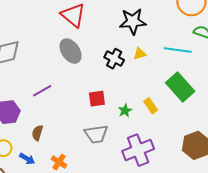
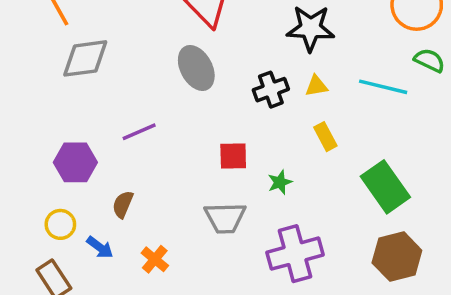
black cross: (114, 59) -> (271, 90), turned 36
green rectangle: (180, 87) -> (385, 187), moved
yellow rectangle: (151, 106) -> (325, 137), moved

